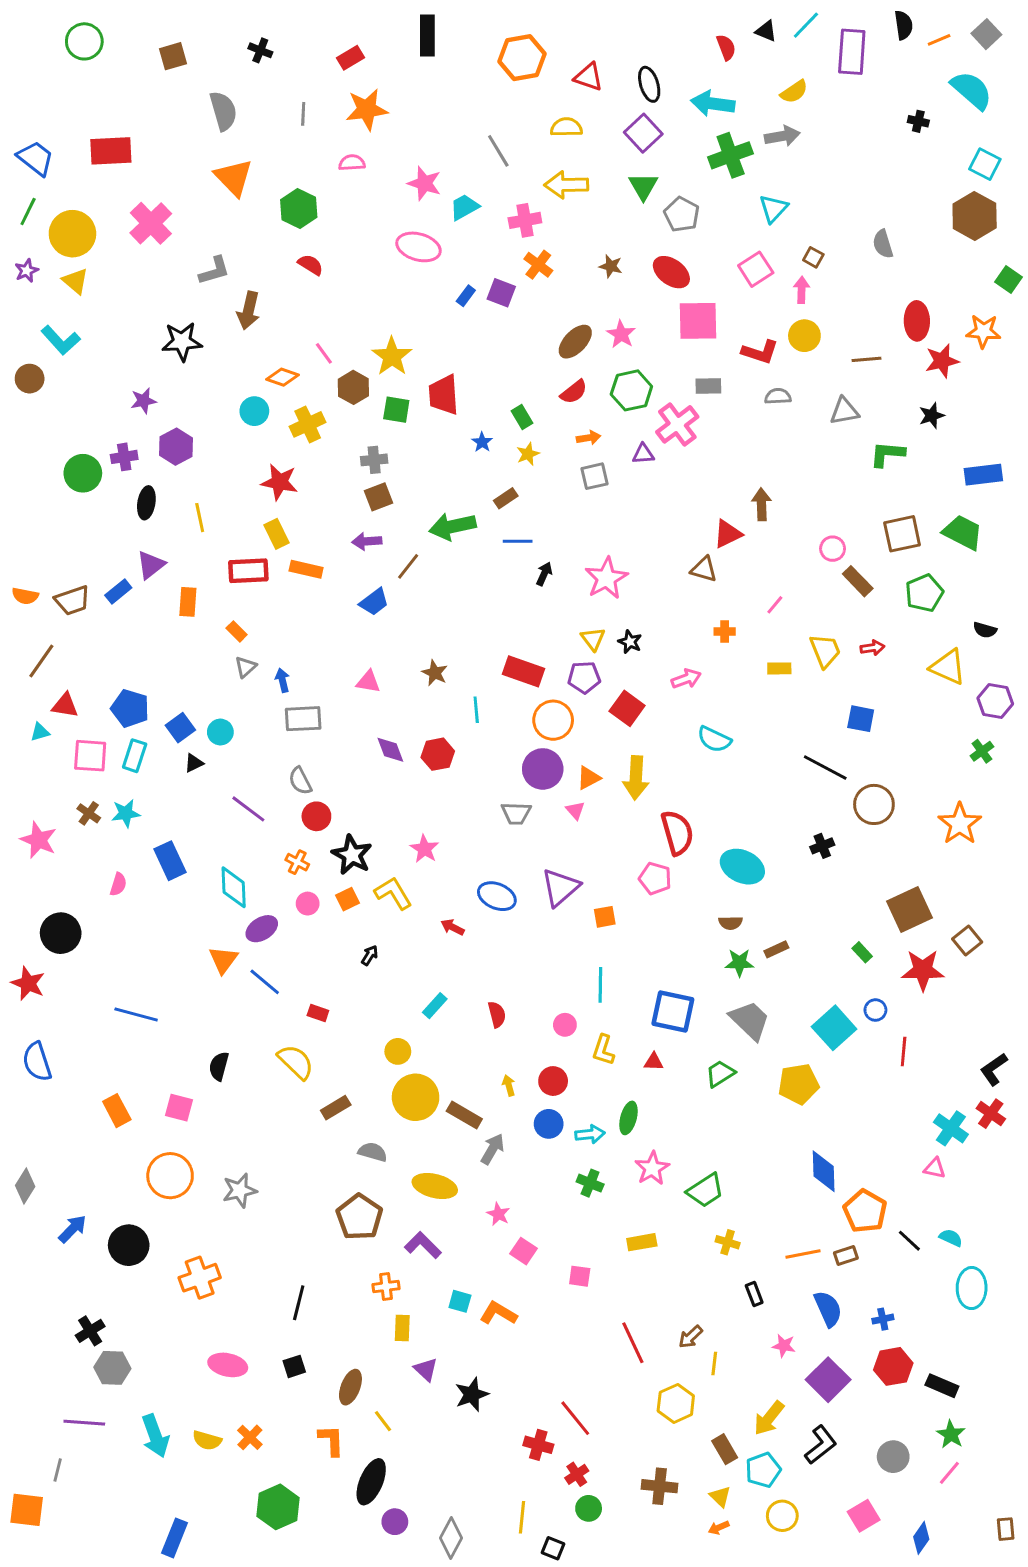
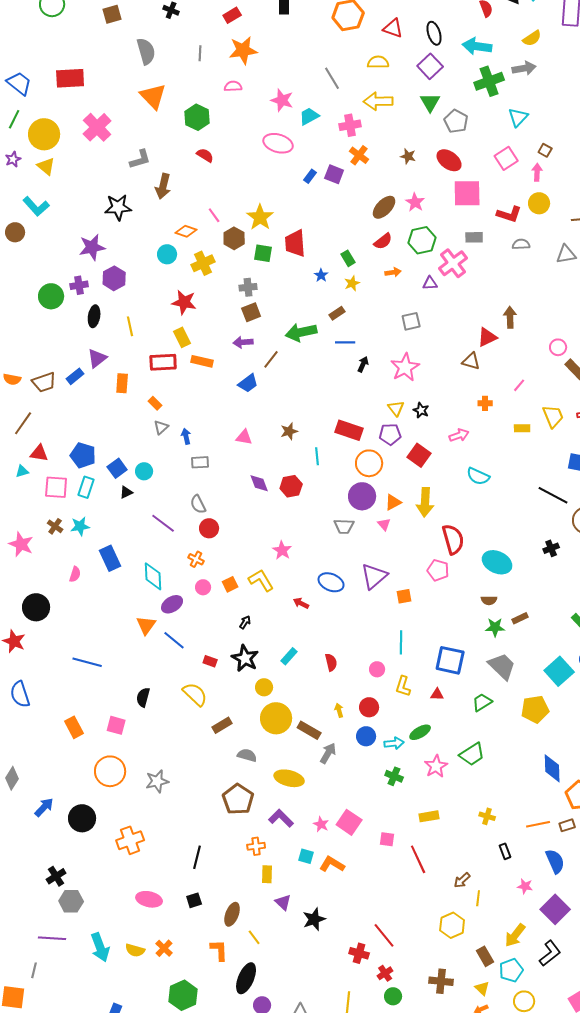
purple star: (143, 401) -> (92, 247), size x1.5
gray square: (594, 476) -> (411, 321), moved
brown star: (435, 673) -> (289, 431), turned 30
gray rectangle: (303, 719) -> (200, 462), size x0.7
black star: (352, 855) -> (245, 658), moved
green ellipse: (628, 1118) -> (420, 732), turned 45
green trapezoid: (705, 1190) -> (472, 754), moved
pink star: (498, 1214) -> (321, 824), moved
pink square: (523, 1251) -> (349, 822), size x1.4
red line: (633, 1343) -> (418, 859), moved

